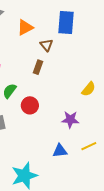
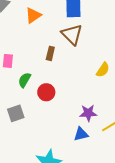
brown triangle: (46, 45) -> (72, 34), moved, size x1.6
purple star: (70, 120) -> (88, 113), moved

